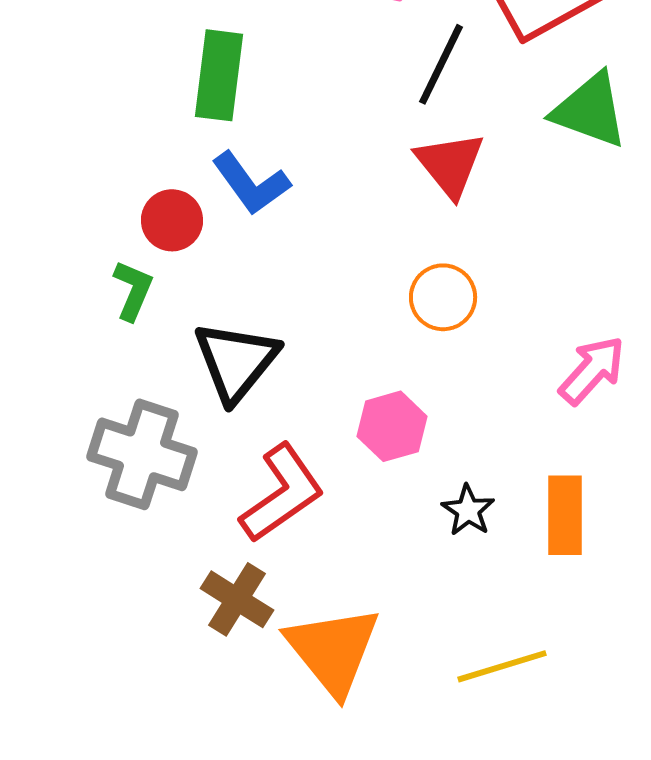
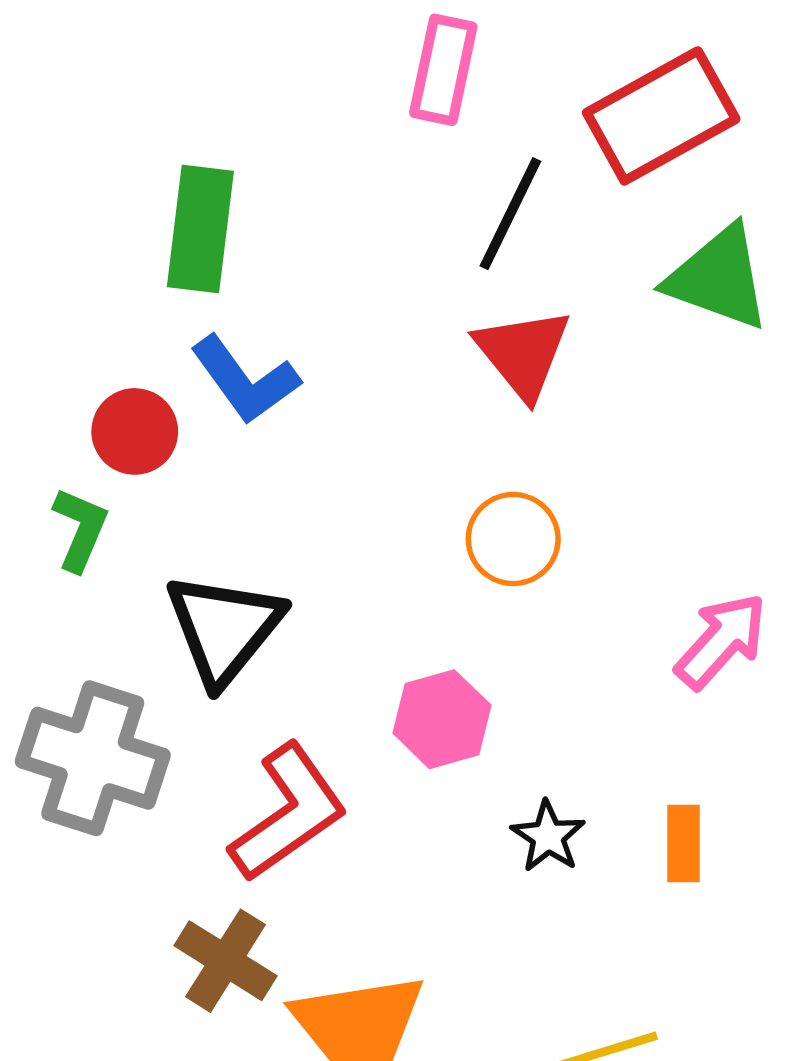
orange rectangle: (565, 515) -> (684, 843), size x0.7

